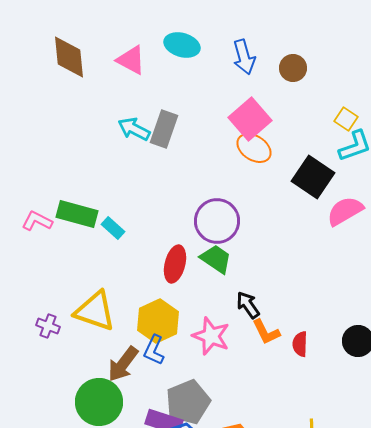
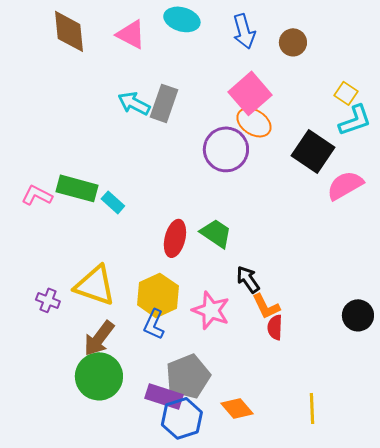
purple circle: (217, 221) -> (226, 149), moved
red semicircle: (300, 344) -> (275, 327), moved
brown arrow: (123, 364) -> (99, 338), moved

